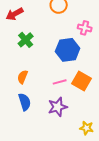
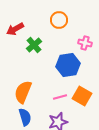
green cross: (26, 40) -> (34, 45), moved
orange semicircle: (23, 77) -> (23, 92), size x1.6

